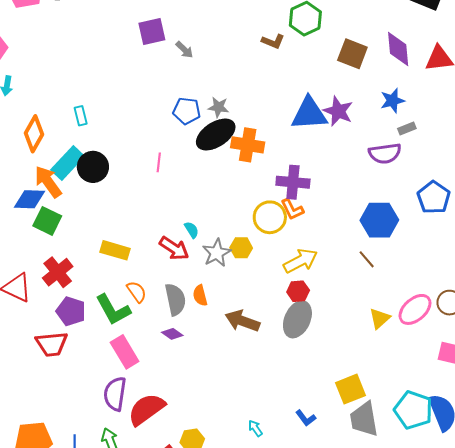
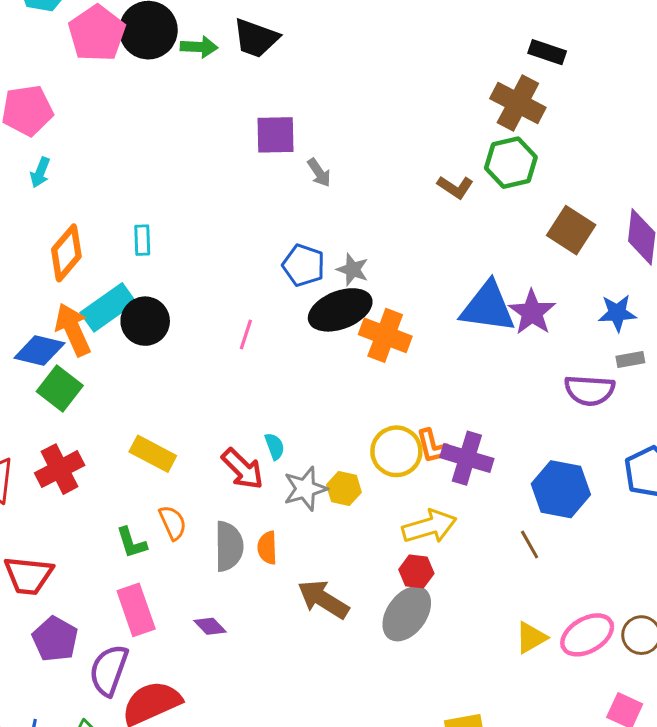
purple cross: (293, 182) -> (467, 458), moved
green L-shape: (113, 310) -> (132, 543), size x0.6
purple pentagon: (71, 311) -> (55, 639), moved
purple diamond: (172, 334) -> (210, 626), moved

